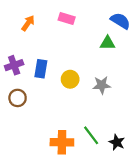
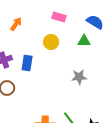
pink rectangle: (67, 18) -> (59, 17), moved
yellow circle: (70, 79) -> (51, 42), moved

